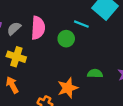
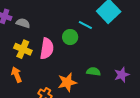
pink semicircle: (38, 28) -> (47, 49), moved
gray semicircle: (14, 29) -> (23, 23), turned 56

